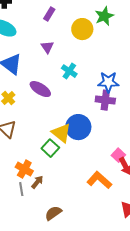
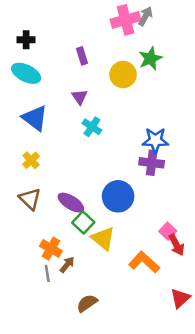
purple rectangle: (49, 14) -> (82, 56), turned -48
cyan cross: (69, 71) -> (92, 127), moved
purple ellipse: (40, 89) -> (71, 203), moved
yellow triangle: (61, 133) -> (103, 239), moved

